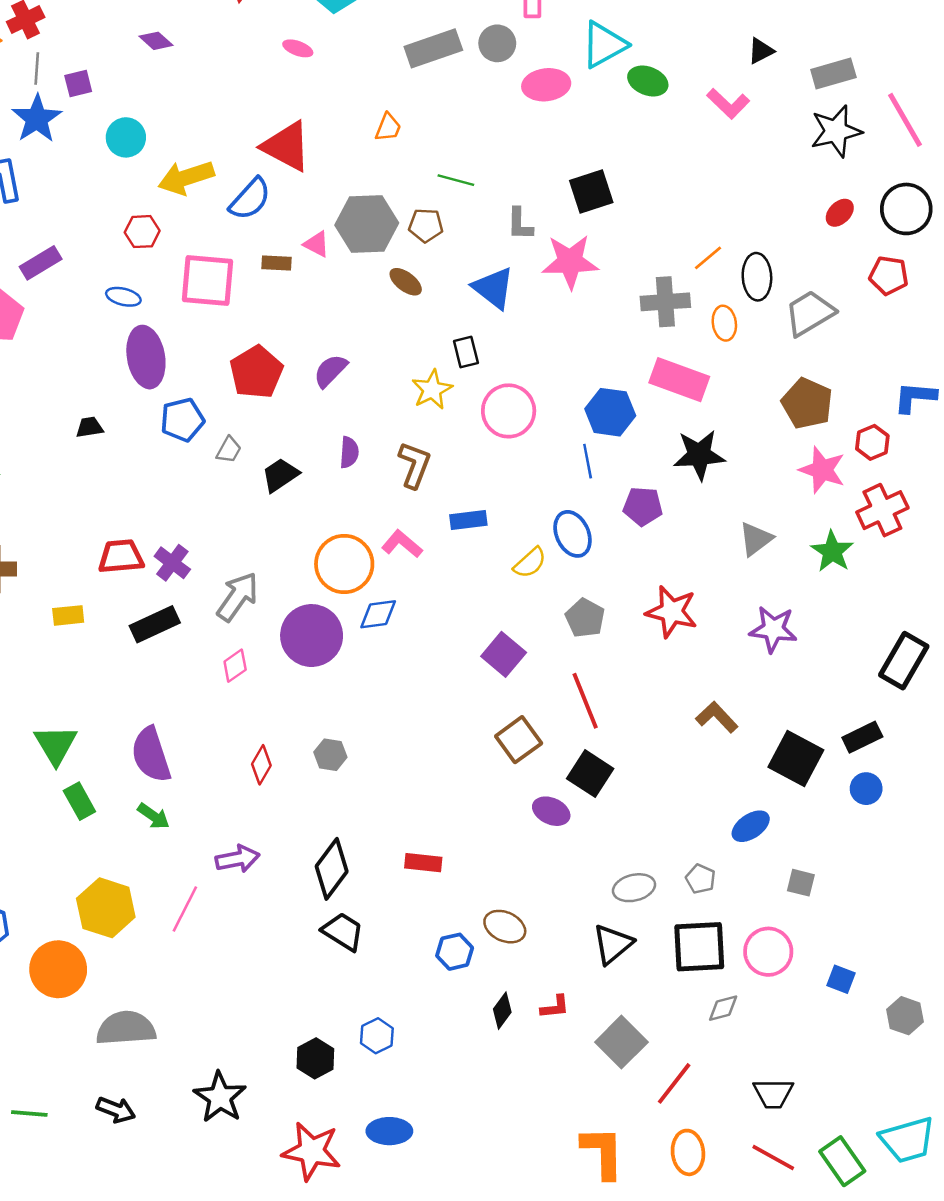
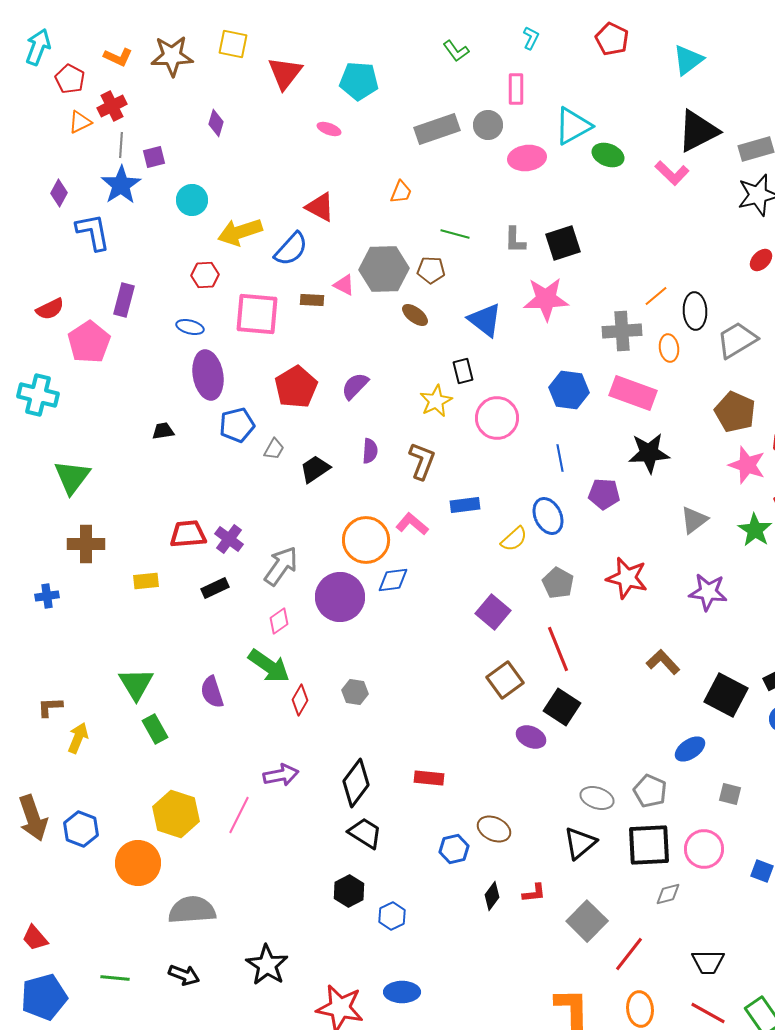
purple diamond: (156, 41) -> (216, 123), turned 64
black triangle: (761, 51) -> (698, 131), size x2.0
red triangle: (286, 146) -> (320, 207), size x0.7
gray L-shape: (520, 224) -> (515, 240), moved
purple rectangle: (41, 263) -> (124, 300), turned -44
blue hexagon: (610, 412) -> (569, 390), moved
black rectangle: (155, 624) -> (215, 588), size x0.7
purple semicircle: (151, 755) -> (212, 692), size x0.7
green arrow: (153, 816) -> (269, 666), moved, size x1.6
gray pentagon: (701, 879) -> (650, 791), size x1.4
gray ellipse: (634, 888) -> (597, 798), turned 32
black hexagon: (315, 1058) -> (349, 891), moved

